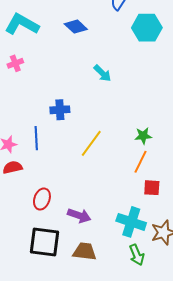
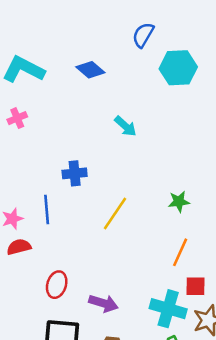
orange line: (141, 162) -> (180, 252), moved
red square: (152, 188) -> (196, 286), moved

